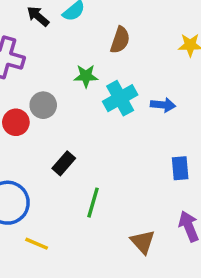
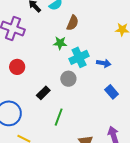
brown semicircle: (120, 40) -> (73, 23), moved
gray circle: (43, 105) -> (68, 79), moved
blue rectangle: (180, 168) -> (112, 92), moved, turned -40

